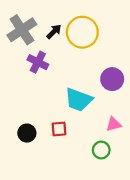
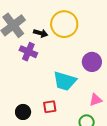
black arrow: (54, 32) -> (41, 33), moved, turned 64

